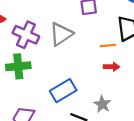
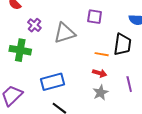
purple cross: (26, 35) -> (34, 25), size x0.6
gray star: (102, 104) -> (100, 93), moved

